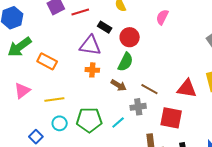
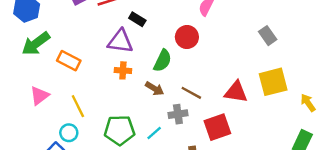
red circle: (130, 37) -> (187, 37), moved
yellow line: (54, 100) -> (78, 106), turned 72
red square: (171, 118) -> (217, 127), turned -30
cyan circle: (60, 123) -> (69, 133), moved

